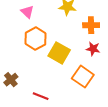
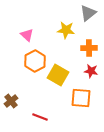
orange square: (83, 77) -> (81, 98), turned -30

